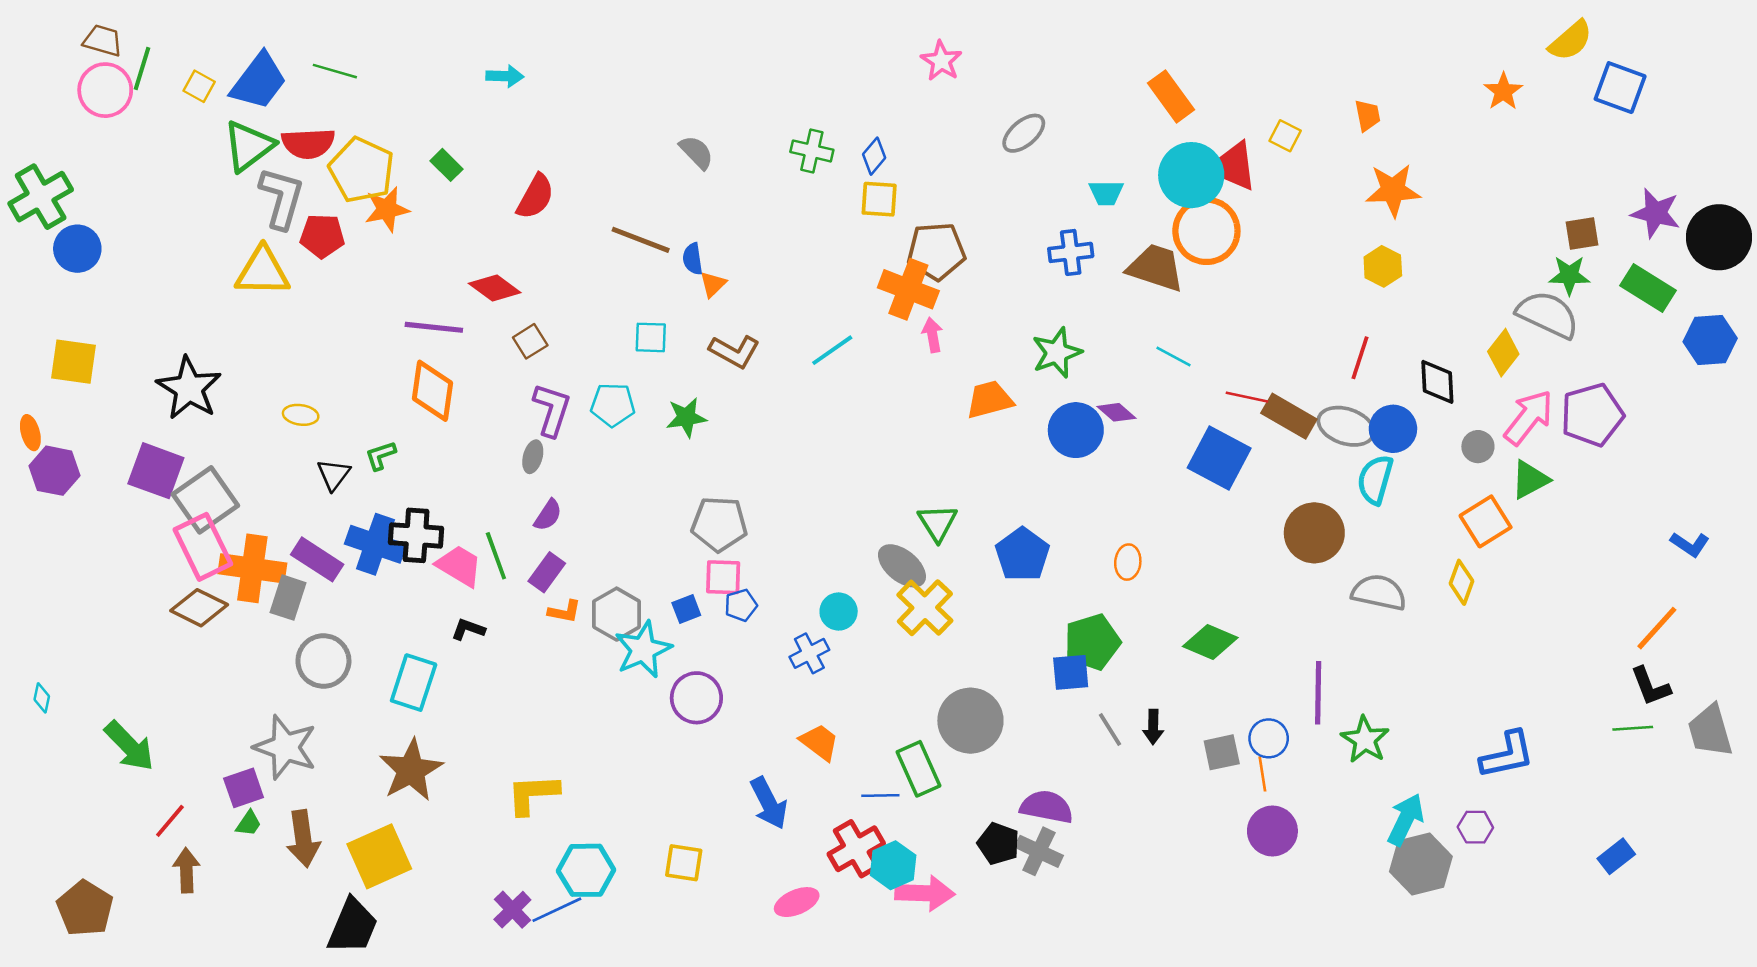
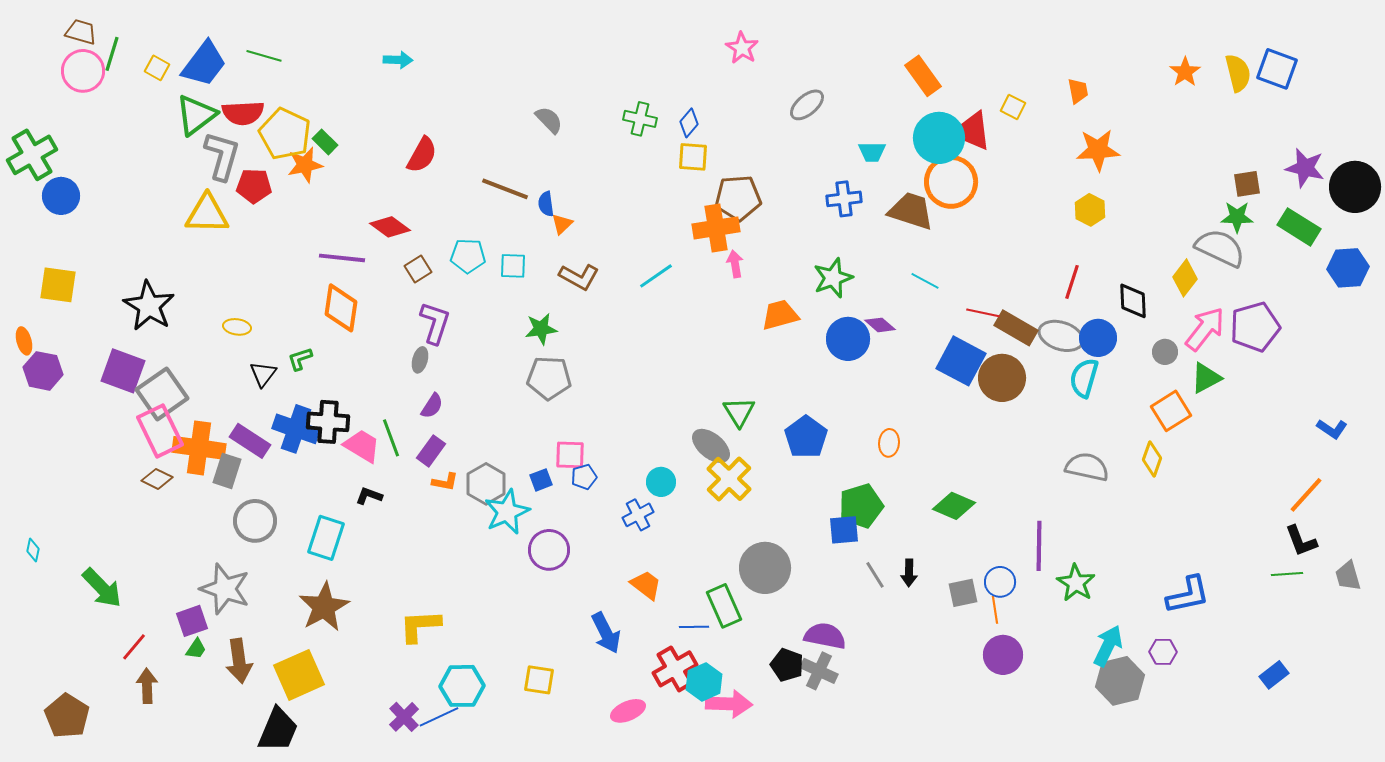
yellow semicircle: (1571, 41) -> (1238, 73), moved, turned -63
green rectangle: (447, 165) -> (325, 142), moved
orange cross: (908, 289) -> (716, 228), turned -30
cyan pentagon: (613, 405) -> (468, 256), moved
gray pentagon: (719, 524) -> (549, 378), moved
brown circle: (1314, 533) -> (1002, 378), moved
brown diamond: (199, 608) -> (157, 479), size x0.7
gray trapezoid: (1710, 731) -> (1348, 576), size x0.7

